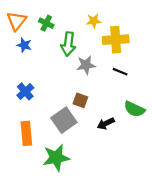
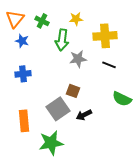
yellow star: (94, 21) -> (76, 19), moved
blue cross: (25, 91) -> (23, 74), moved, turned 35
black arrow: (106, 123) -> (84, 115), moved

